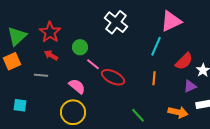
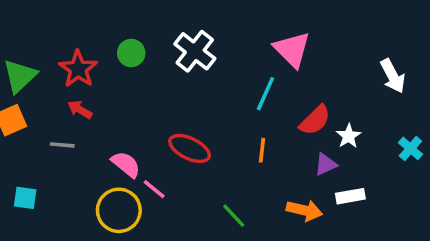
pink triangle: (171, 21) -> (292, 49), turned -50
green circle: (80, 47) -> (131, 53), moved
pink line: (93, 64) -> (154, 189), moved

